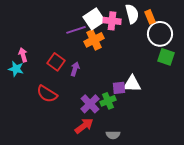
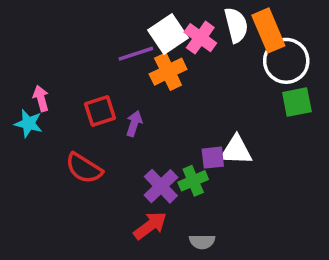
orange rectangle: (150, 17) -> (268, 30), size x1.6
pink cross: (112, 21) -> (200, 38), turned 30
green square: (166, 57) -> (297, 102), turned -30
red square: (56, 62) -> (100, 111), turned 36

